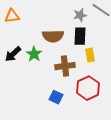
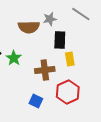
gray star: (80, 15) -> (50, 19), moved
brown semicircle: (53, 36) -> (29, 27), moved

